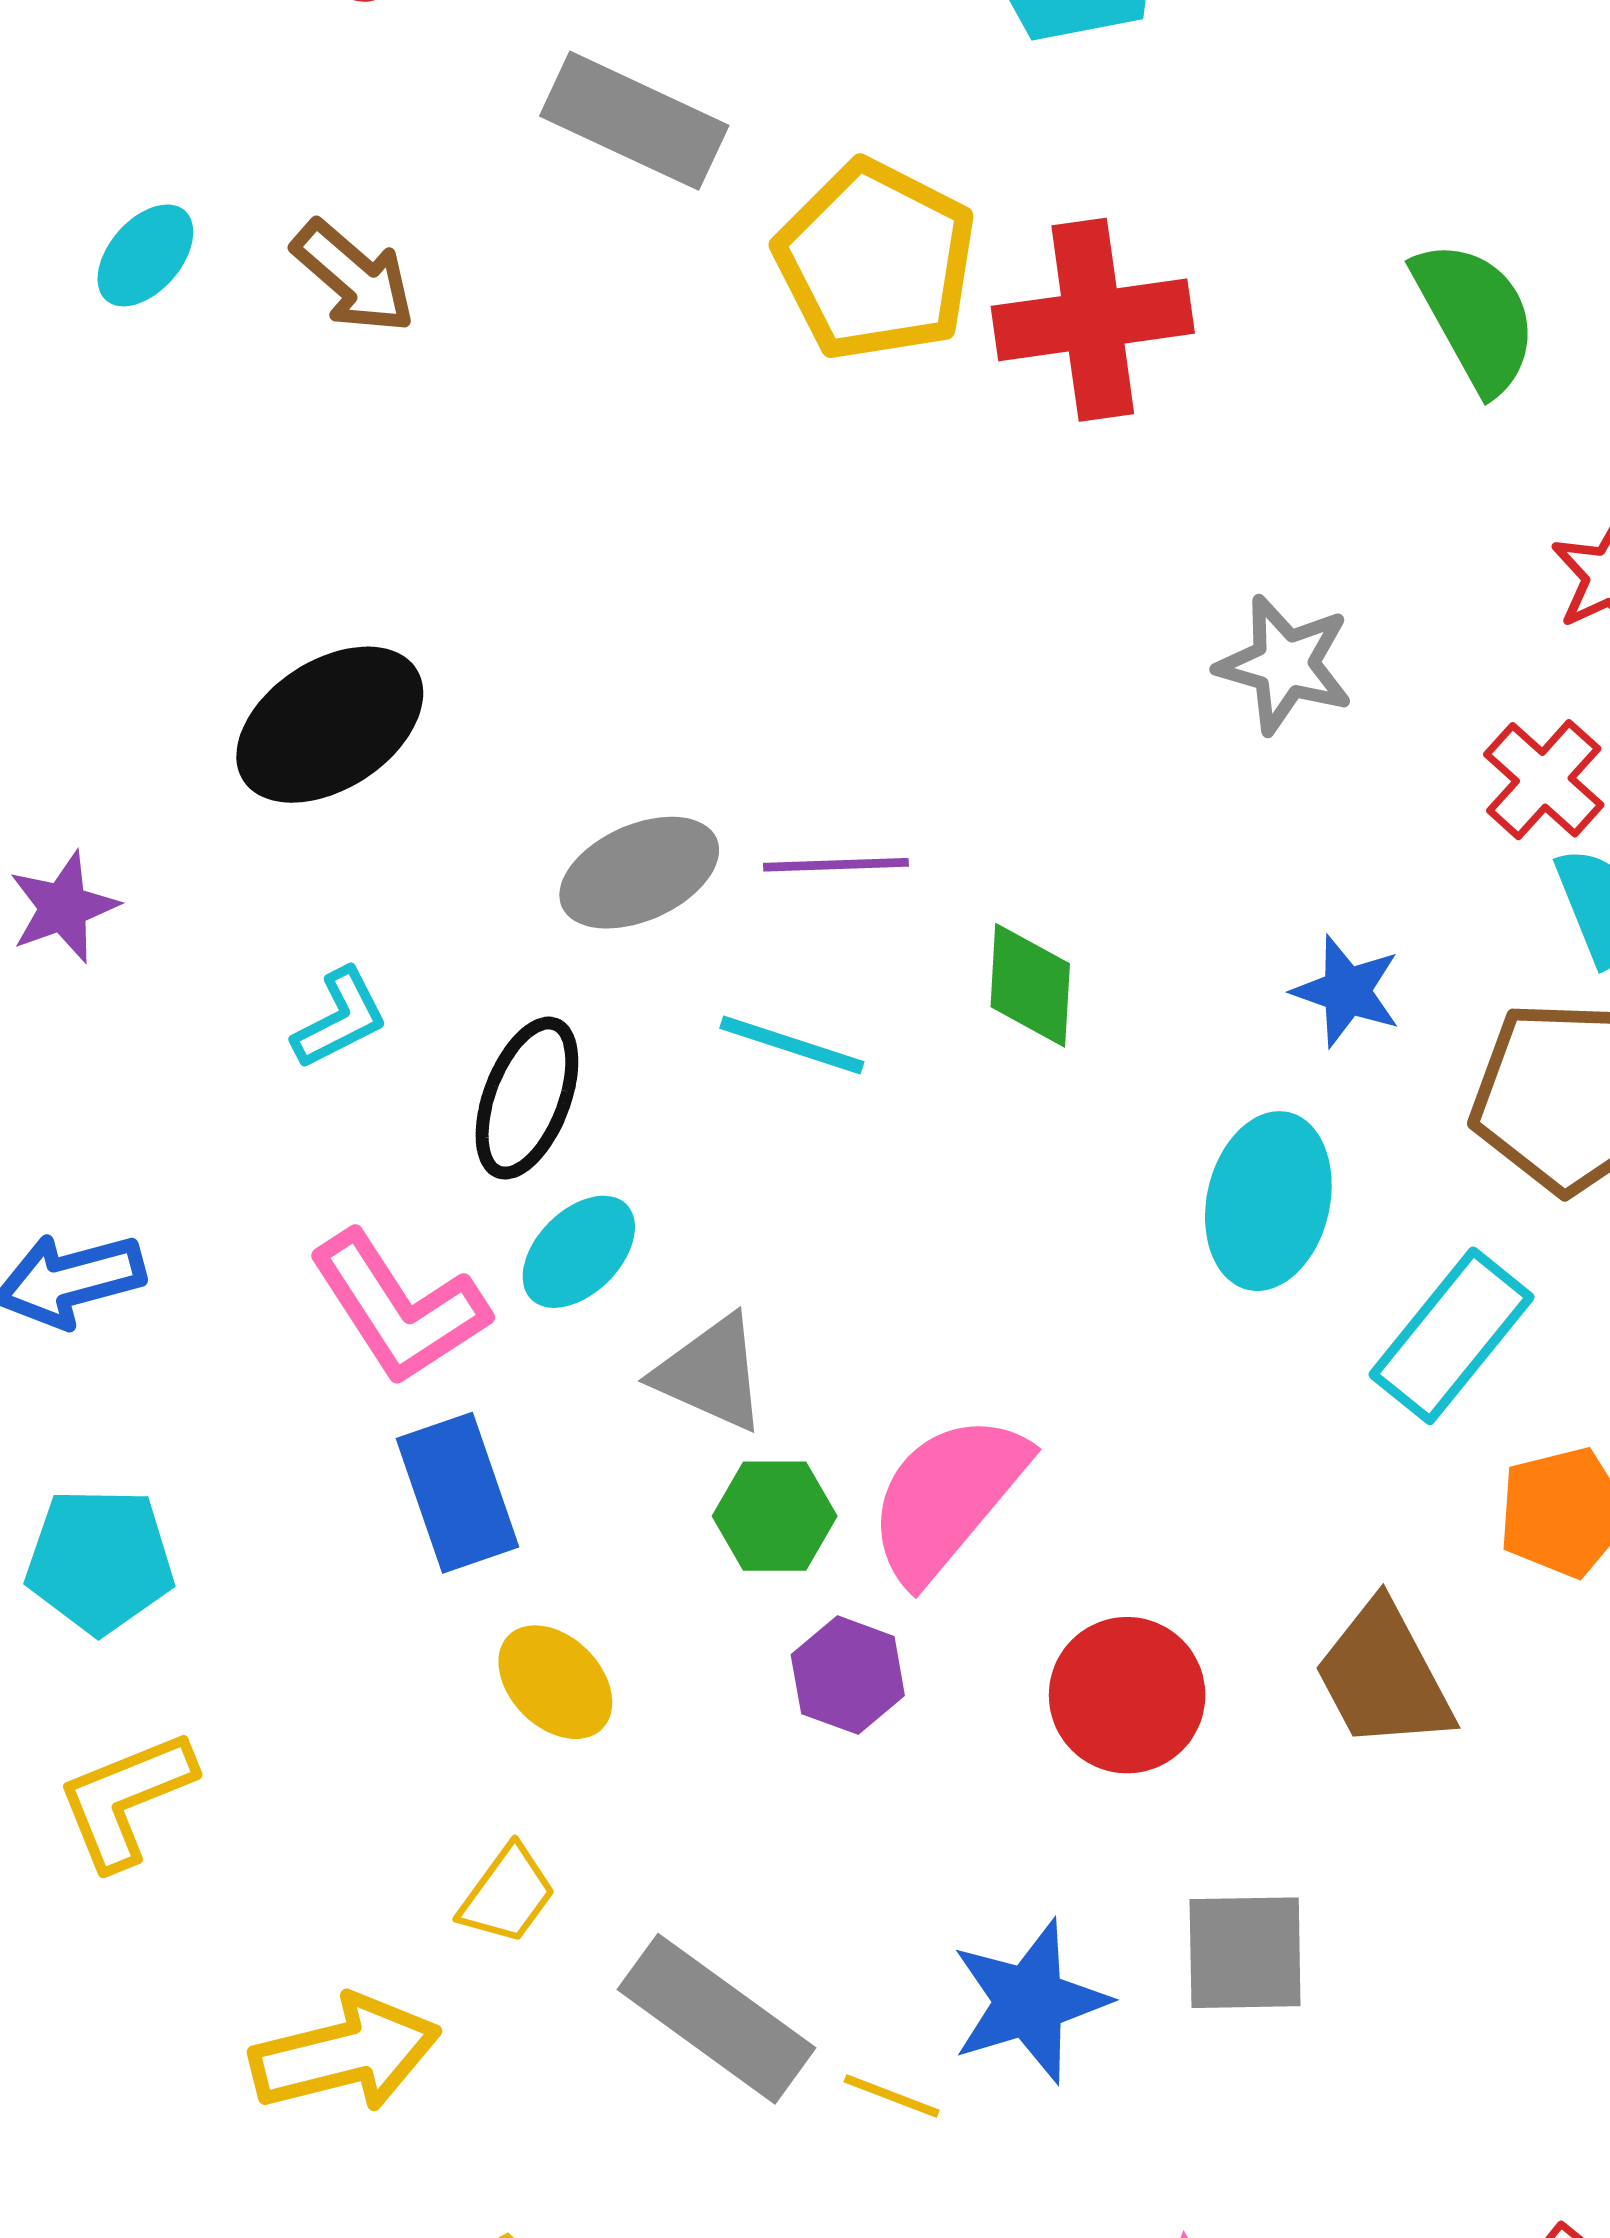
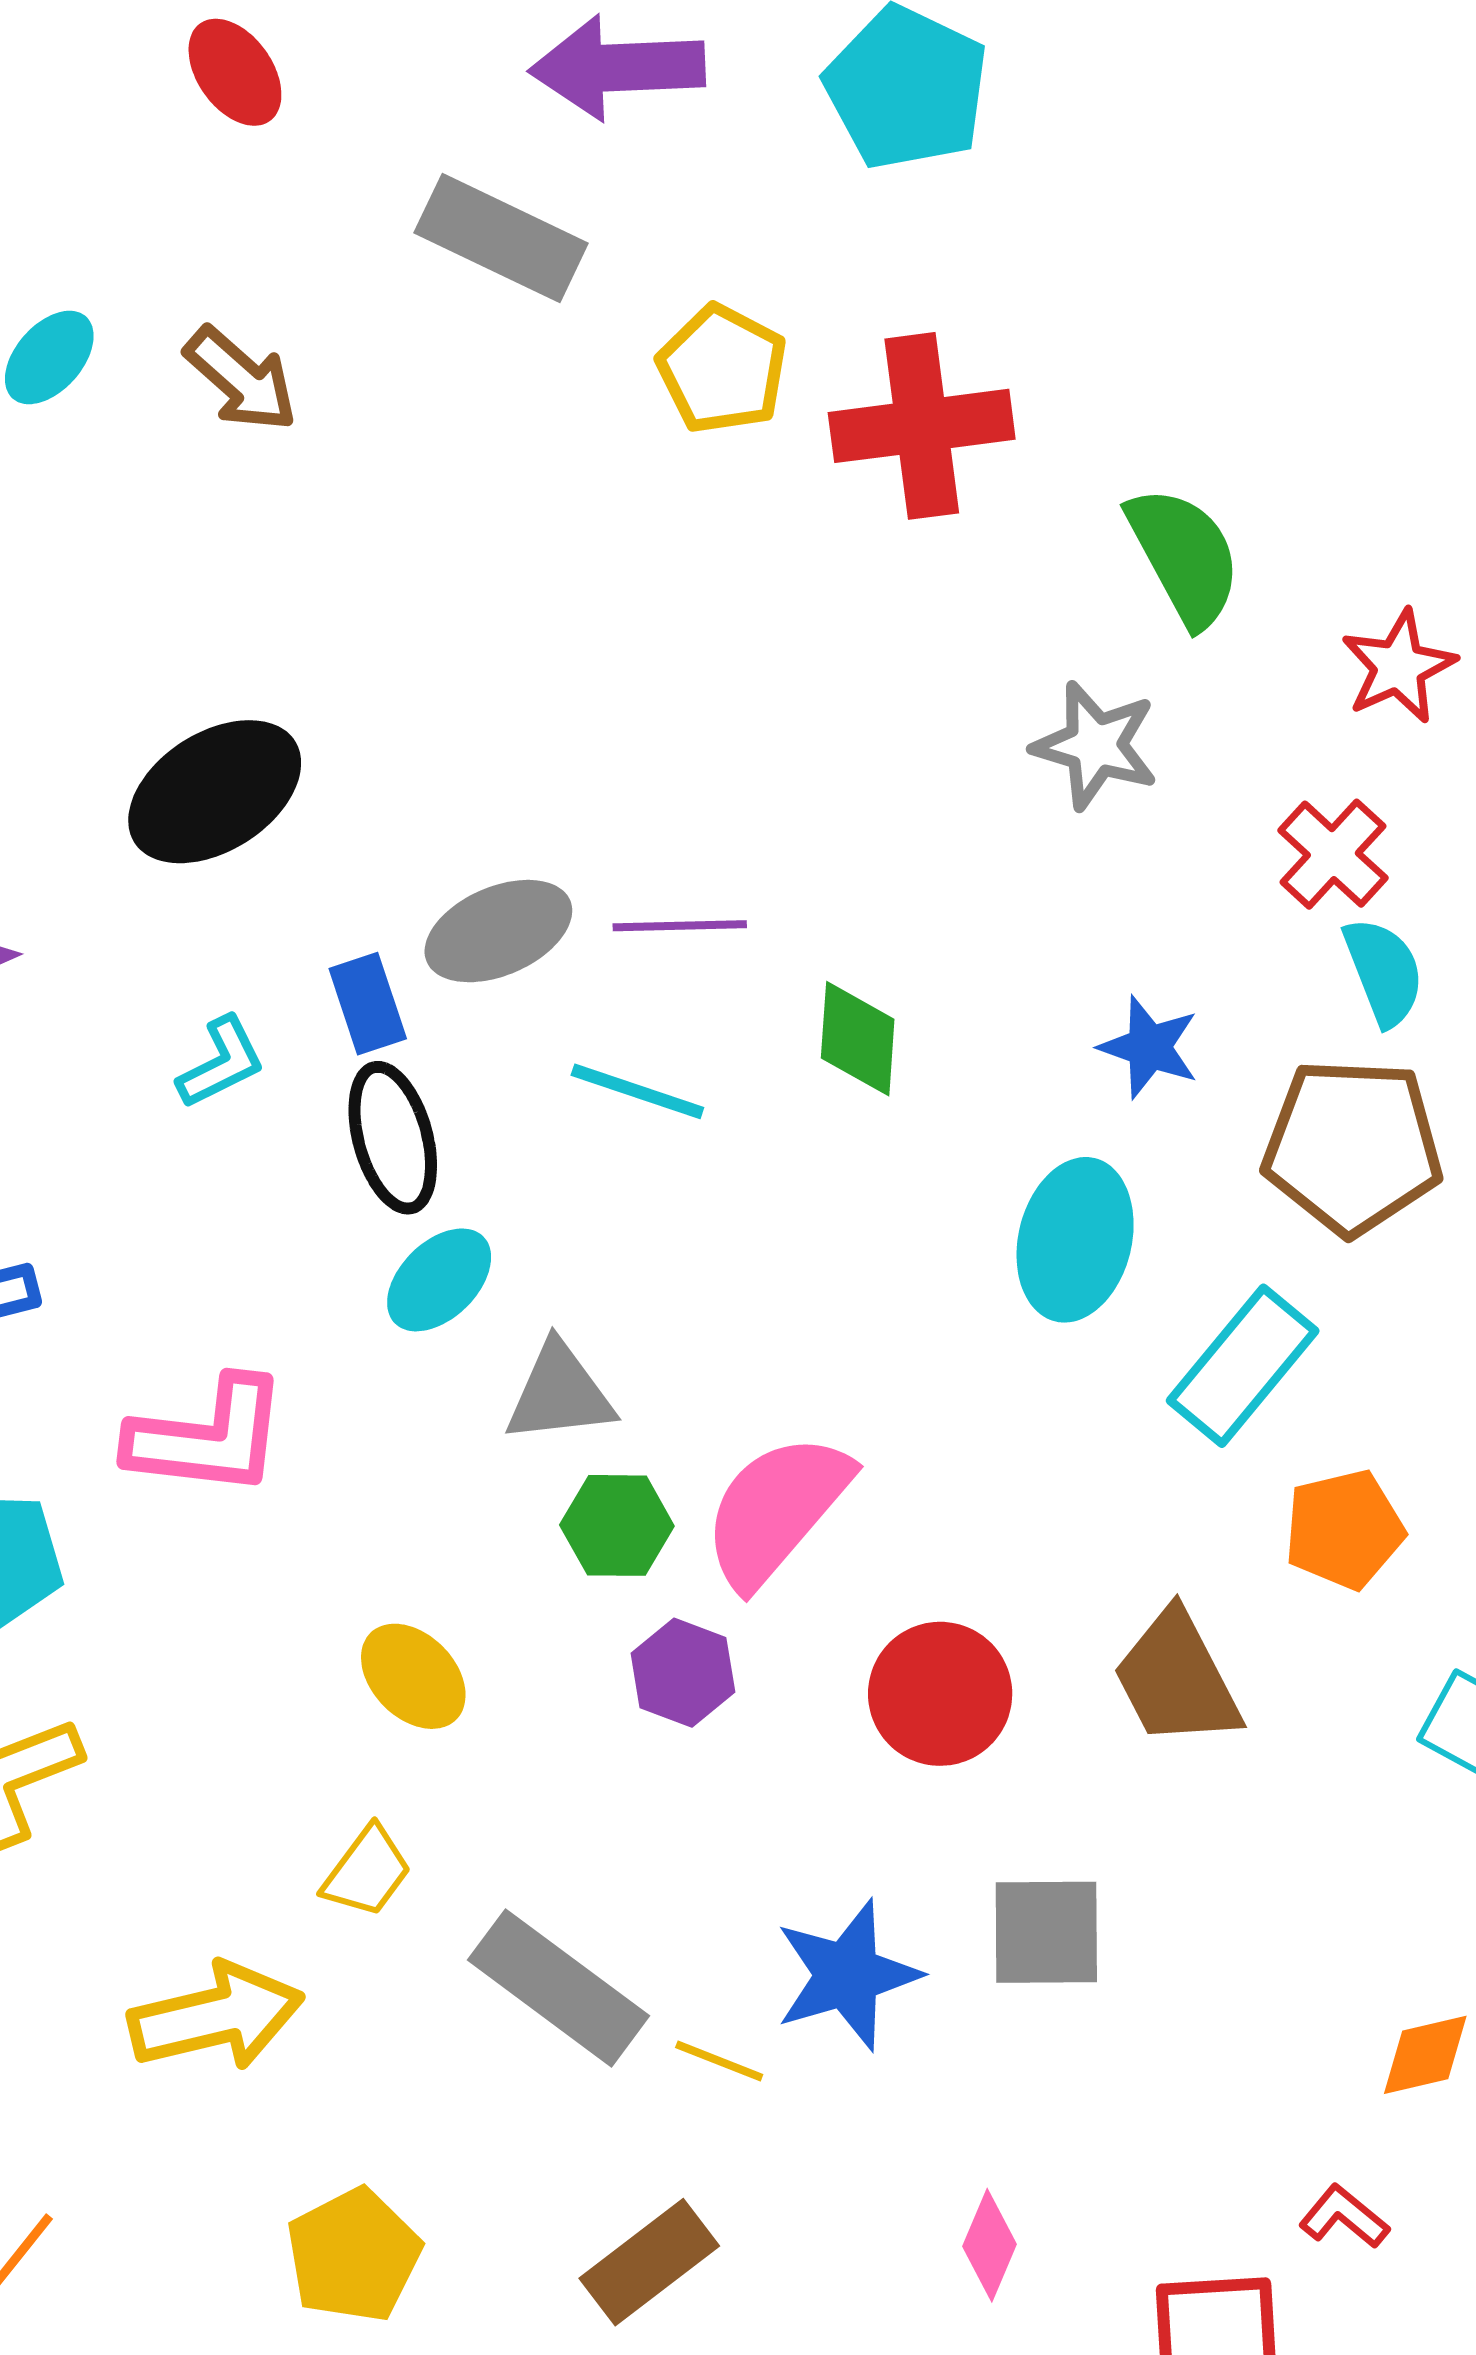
yellow pentagon: (876, 261) -> (722, 369), size x0.7
green semicircle: (1475, 316) -> (1184, 556), moved
black ellipse: (527, 1098) -> (393, 1138), turned -37
pink L-shape: (399, 1308) -> (208, 1437), moved, turned -51
gray triangle: (711, 1373) -> (560, 1393), turned -31
blue rectangle: (458, 1493) -> (368, 1004), moved, size x0.7

